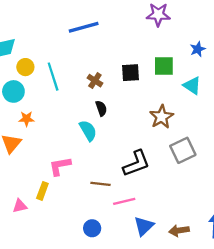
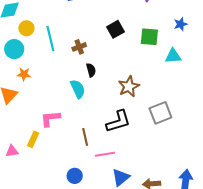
black square: (130, 73) -> (115, 29), moved, turned -30
brown cross: (95, 81) -> (79, 47), moved, turned 32
cyan triangle: (192, 86) -> (173, 56), turned -42
brown star: (161, 117) -> (129, 87), moved
brown line: (101, 184) -> (85, 137), turned 66

